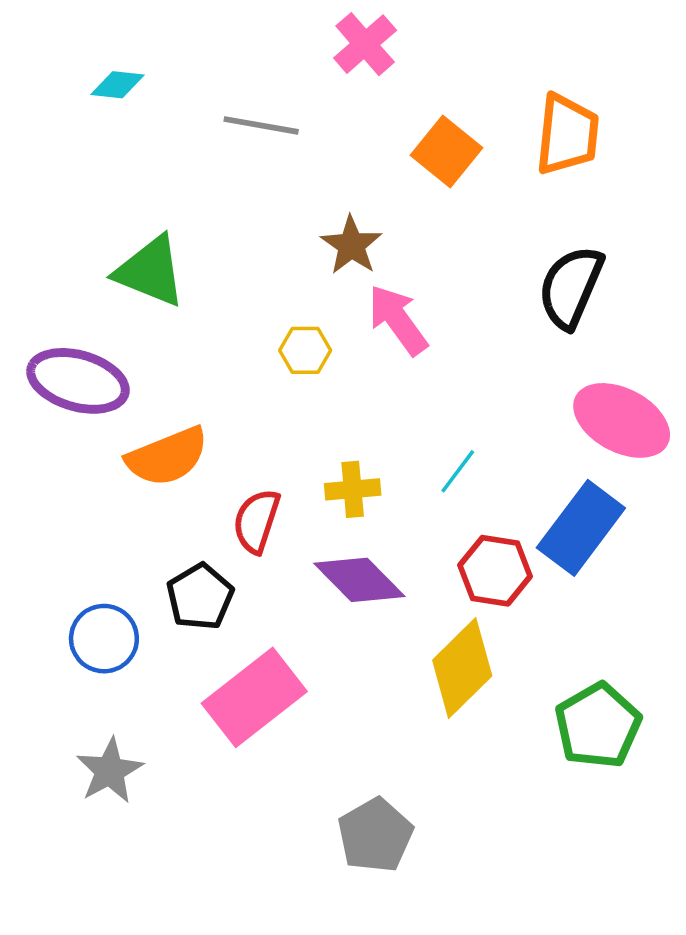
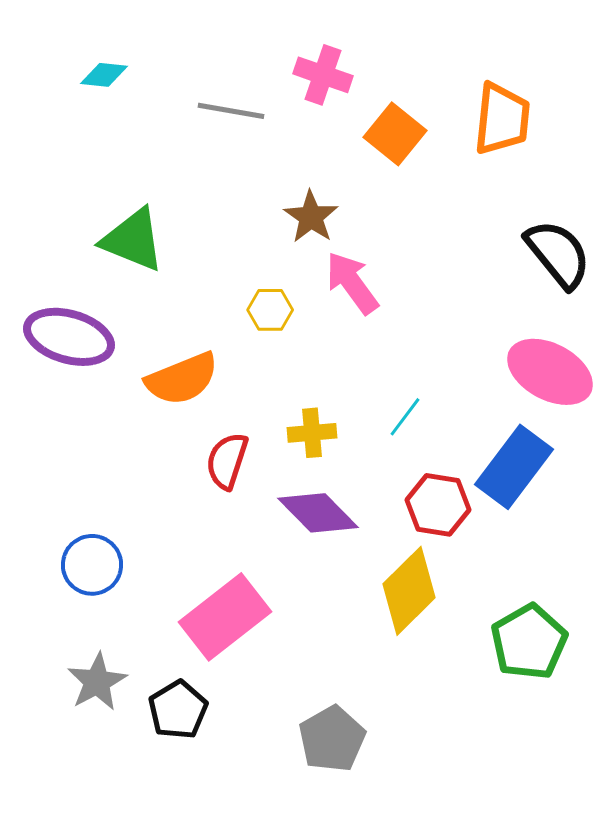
pink cross: (365, 44) -> (323, 75), moved, turned -30
black semicircle: (571, 287) -> (558, 254), moved, turned 118
orange semicircle: (167, 457) -> (182, 379), moved
black pentagon: (200, 597) -> (178, 710), moved

